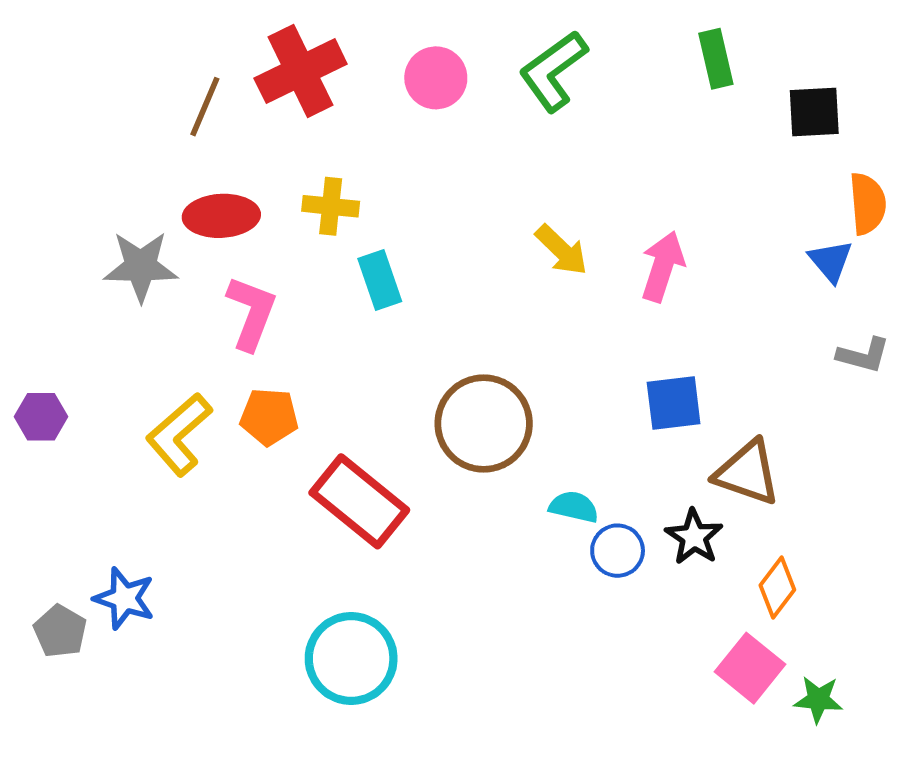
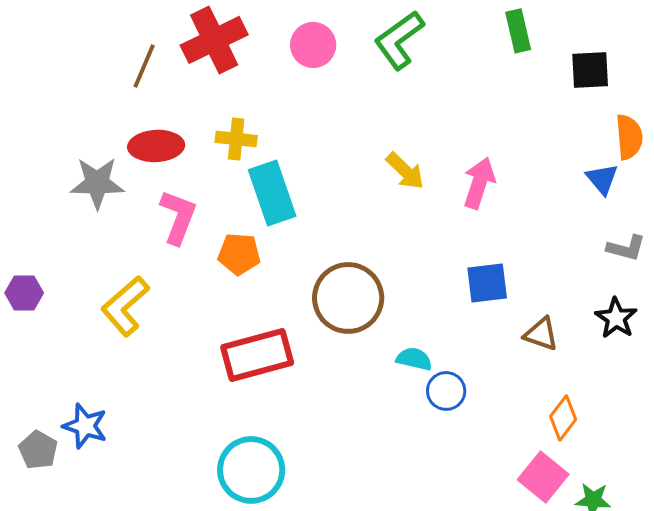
cyan rectangle: (380, 280) -> (272, 193), size x1.5
orange pentagon: (269, 417) -> (239, 254), moved
brown triangle: (747, 473) -> (541, 334), size x0.7
red rectangle: (359, 501) -> (257, 355), turned -54
black star: (694, 537) -> (616, 318), moved

